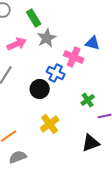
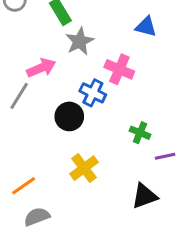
blue triangle: (93, 43) -> (146, 27), moved
pink arrow: (17, 44) -> (41, 68), moved
green cross: (88, 100) -> (140, 133), turned -32

